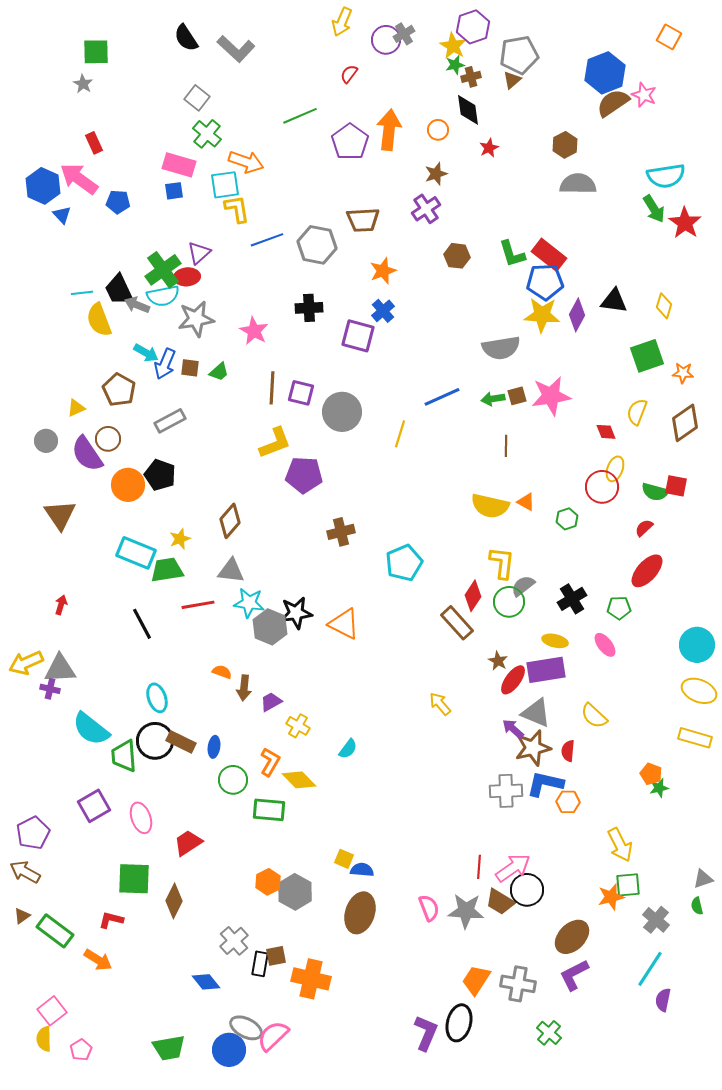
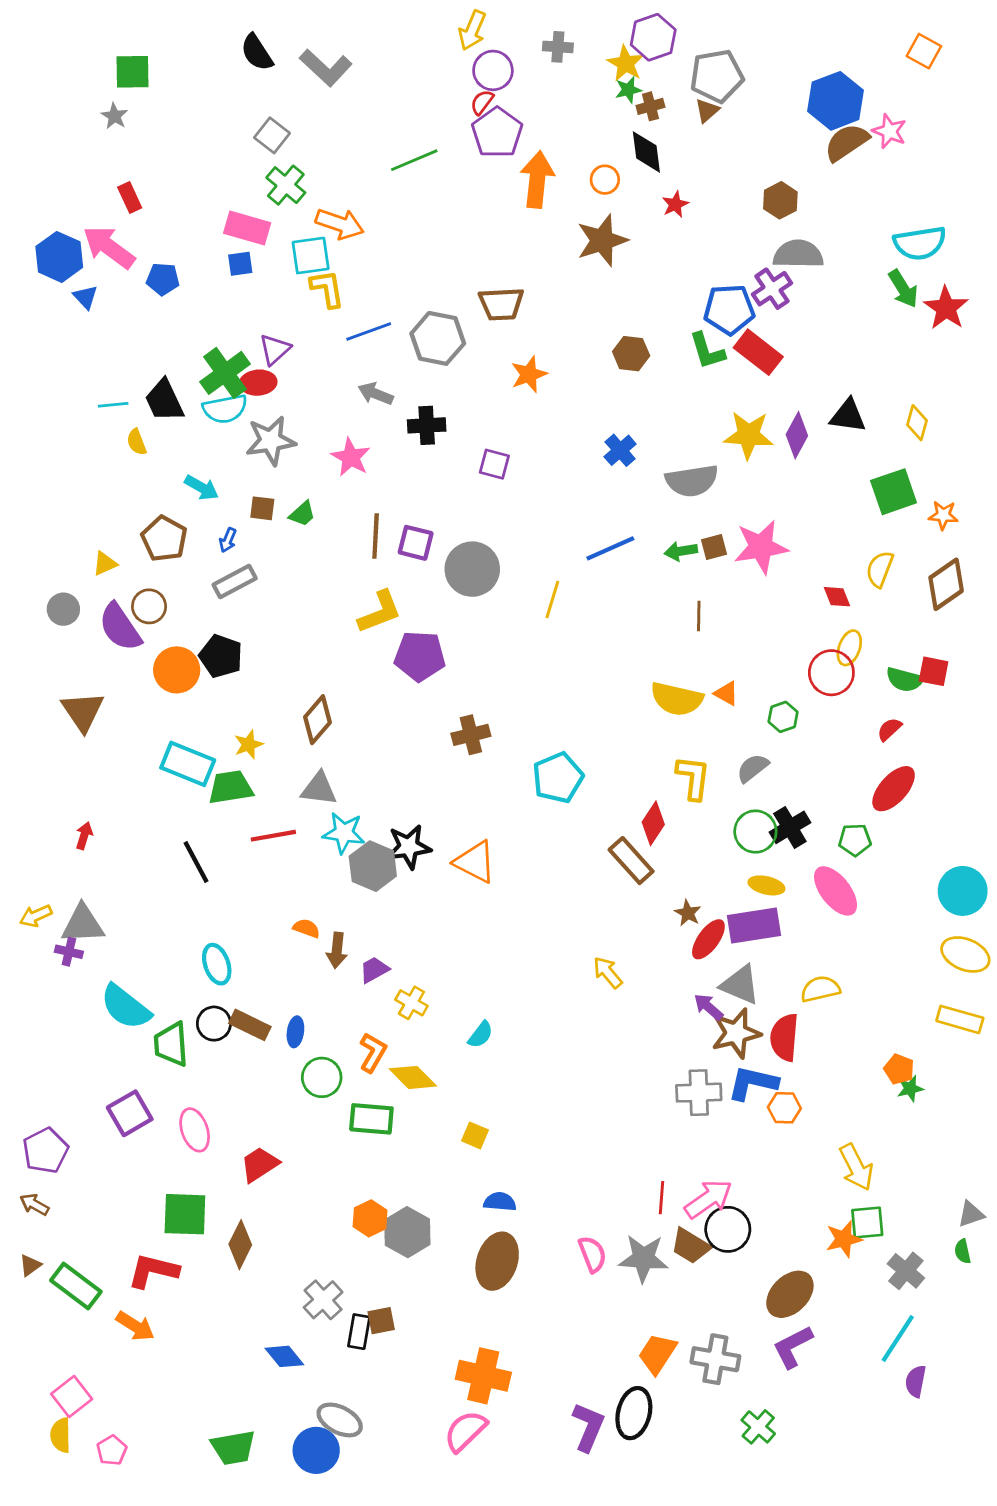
gray cross: (404, 34) -> (558, 47), turned 35
purple circle: (386, 40) -> (493, 70), moved
purple pentagon: (350, 142) -> (497, 133), moved
brown star: (436, 174) -> (602, 240), size x1.6
purple cross: (426, 209) -> (772, 289), moved
blue pentagon: (545, 282) -> (729, 309), moved
gray arrow: (137, 305) -> (376, 394), moved
blue cross: (383, 311) -> (620, 450), moved
yellow semicircle: (99, 320) -> (137, 442), size x0.6
purple square: (358, 336) -> (494, 464), size x0.7
blue arrow: (165, 364) -> (228, 540), moved, size x0.6
gray semicircle: (523, 586) -> (753, 768), moved
green circle: (509, 602) -> (755, 832), moved
pink ellipse: (605, 645) -> (836, 891), size x1.5
yellow arrow: (26, 663) -> (36, 916), size x0.7
yellow semicircle: (594, 716) -> (820, 989), turned 124
black circle: (155, 741) -> (214, 1024), size x0.7
red semicircle: (568, 751) -> (784, 1037), size x1.6
yellow square: (344, 859) -> (475, 1135), moved
brown arrow: (25, 872) -> (34, 1204), size x0.7
red L-shape: (111, 920) -> (153, 1271), size x1.5
orange cross: (311, 979) -> (483, 1376), moved
pink semicircle: (273, 1036) -> (465, 1431), moved

